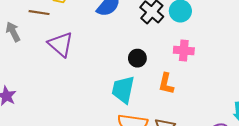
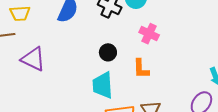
pink cross: (184, 50) -> (149, 34), turned 36

